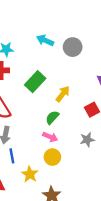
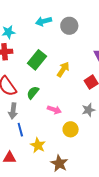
cyan arrow: (45, 40) -> (44, 21), turned -35
green semicircle: (52, 117) -> (33, 93), moved
yellow circle: (52, 157) -> (71, 129), moved

